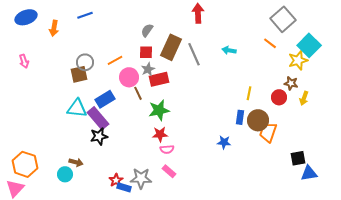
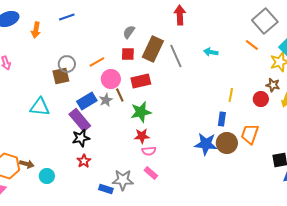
gray star: (148, 69) -> (106, 100), moved
cyan triangle: (77, 108) -> (40, 107), moved
brown circle: (258, 120) -> (227, 143), moved
blue star: (224, 142) -> (206, 144), size x1.6
brown arrow: (76, 162) -> (27, 164), moved
red star: (116, 180) -> (84, 161), moved

